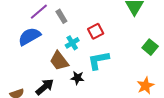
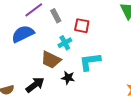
red square: (96, 31) -> (82, 26), moved, turned 35
brown trapezoid: (59, 61) -> (51, 60), turned -30

